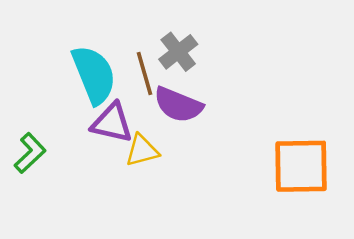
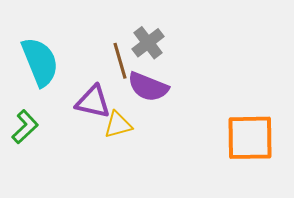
cyan semicircle: (94, 75) -> (40, 62), moved

